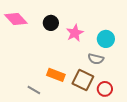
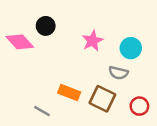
pink diamond: (16, 19) -> (20, 42), moved
black circle: (51, 23) -> (46, 26), moved
red circle: (105, 89) -> (139, 106), moved

